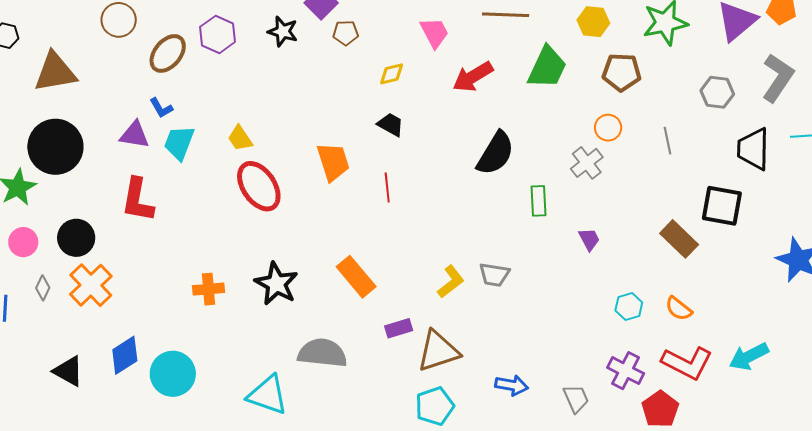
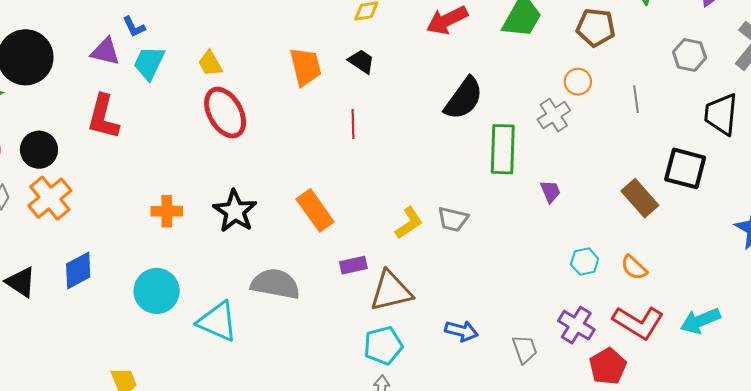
orange trapezoid: (333, 162) -> (306, 67), moved
green rectangle: (538, 201) -> (503, 149), size x1.6
cyan circle: (173, 374) -> (157, 291), moved

